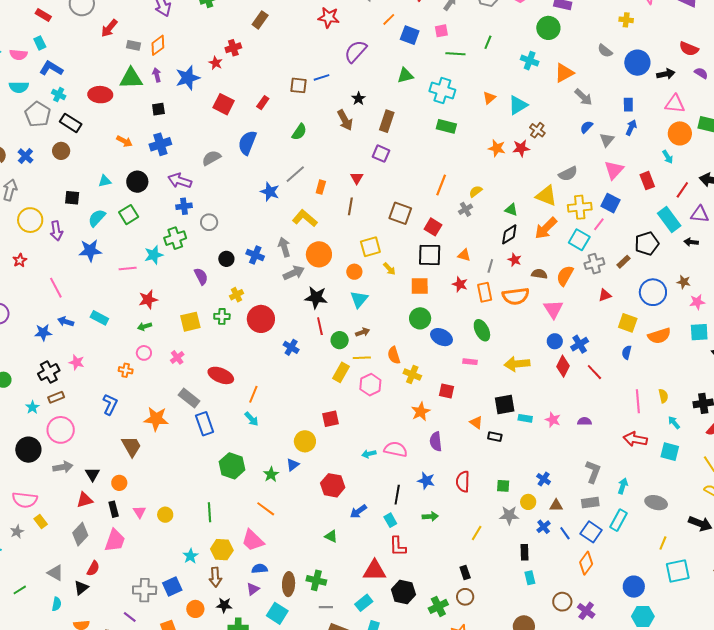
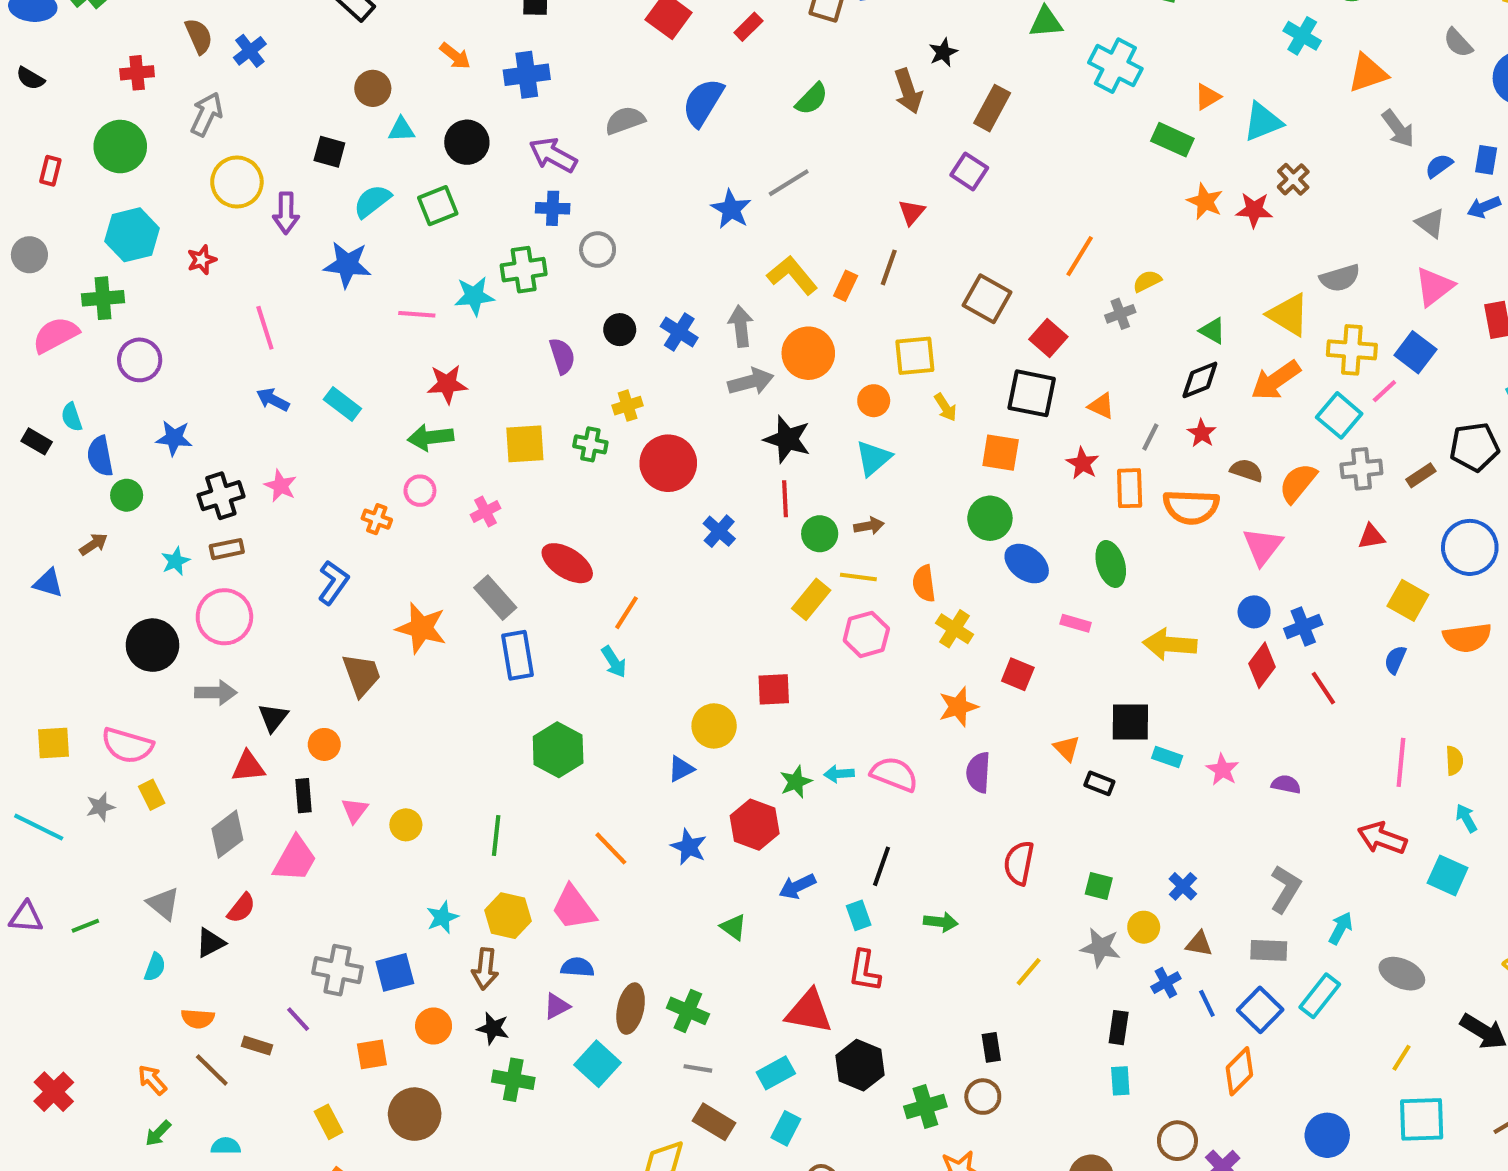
green rectangle: (446, 126) -> (1172, 140), moved
blue semicircle: (586, 127) -> (1439, 166), moved
blue arrow: (631, 128) -> (1484, 207), turned -147
gray triangle: (607, 140) -> (1430, 223), turned -42
brown circle: (61, 151) -> (373, 88), moved
orange rectangle: (321, 187) -> (846, 286), moved
green arrow: (145, 326) -> (430, 437), size x1.5
blue star: (43, 332) -> (174, 438), moved
green star: (271, 474) -> (796, 782), moved
blue star: (426, 481) -> (689, 847), moved

